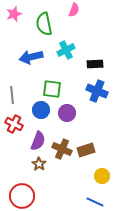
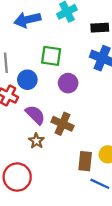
blue circle: (41, 110) -> (27, 80), moved
purple semicircle: (38, 141) -> (35, 115), turned -66
brown rectangle: (86, 150) -> (85, 161), moved, turned -66

